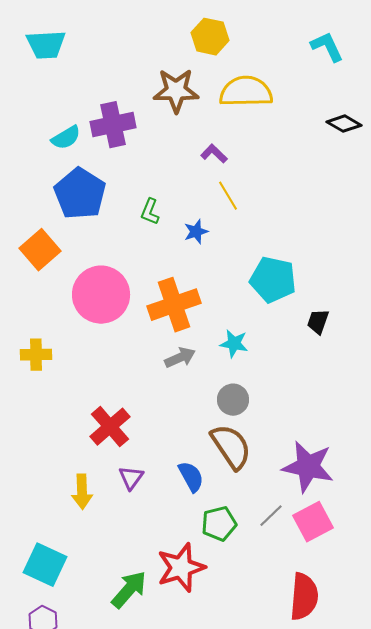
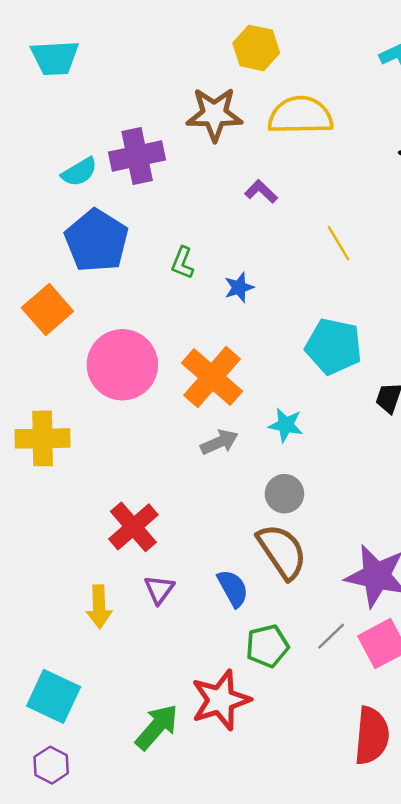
yellow line: (228, 196) -> (338, 243), moved
orange cross: (174, 305) -> (212, 377), turned -30
yellow cross: (36, 355) -> (43, 438), size x1.4

